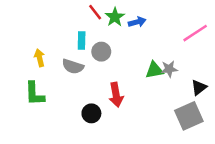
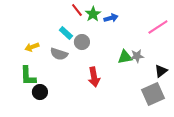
cyan rectangle: (82, 41) -> (66, 33), turned -48
yellow arrow: (40, 58) -> (32, 47), turned -96
black circle: (91, 113) -> (40, 92), moved

